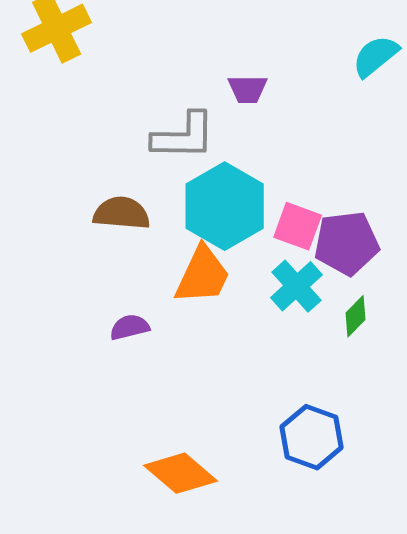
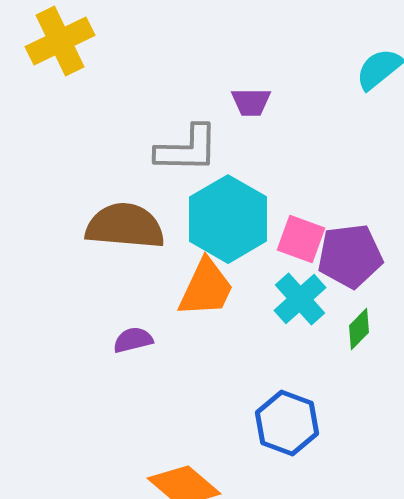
brown semicircle: (122, 213) -> (125, 226), size x1.4
blue hexagon: (312, 437) -> (287, 423), moved

